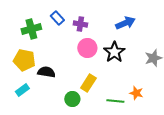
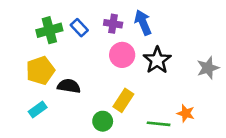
blue rectangle: (57, 18) -> (79, 28), moved
blue arrow: (125, 23) -> (143, 22), moved, turned -90
yellow pentagon: (24, 60) -> (40, 70), turned -30

